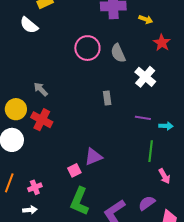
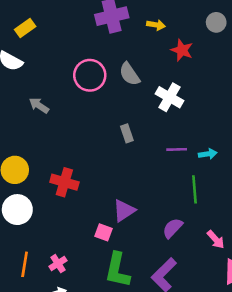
gray arrow: (41, 89) -> (39, 105), moved
red cross: (42, 120) -> (64, 182), moved
pink square: (74, 170) -> (104, 232), turned -32
pink arrow: (164, 176) -> (216, 239), moved
purple semicircle: (147, 203) -> (173, 228), moved

